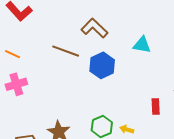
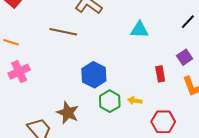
cyan triangle: (142, 45) -> (139, 30), moved
blue hexagon: (102, 65) -> (94, 75), moved

